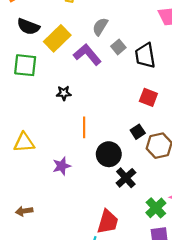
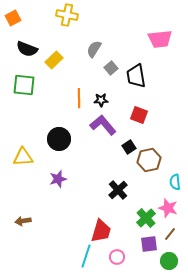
yellow rectangle: (57, 38) -> (54, 60), size x0.7
purple L-shape: (87, 54) -> (103, 125), moved
black star: (64, 93) -> (101, 100), moved
orange line: (84, 127) -> (79, 98), moved
black circle: (109, 154) -> (59, 139), moved

